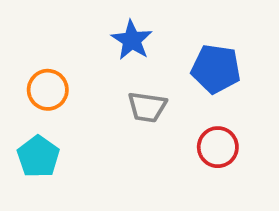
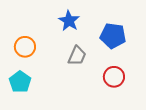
gray trapezoid: (147, 107) -> (77, 56), turned -75

